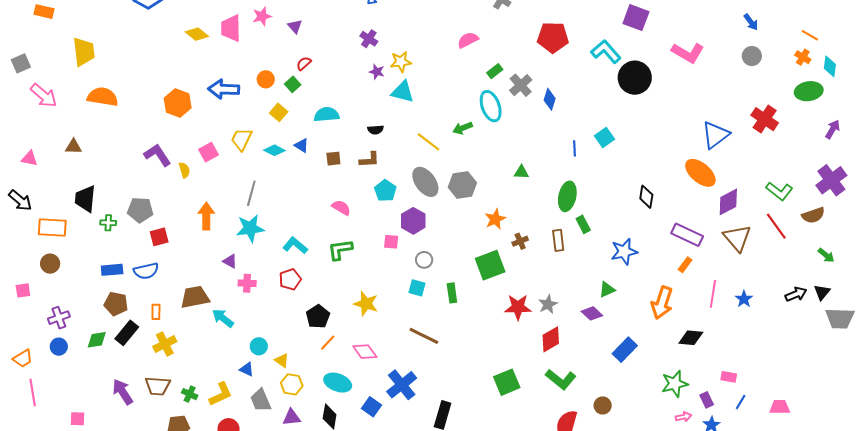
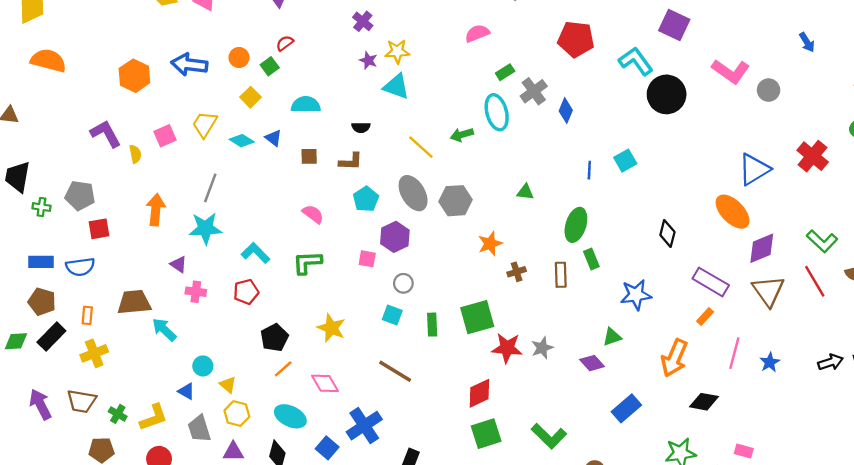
gray circle: (752, 56) -> (769, 90), moved
green square: (490, 265) -> (477, 317), moved
red diamond: (551, 339) -> (479, 393), moved

